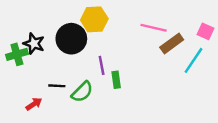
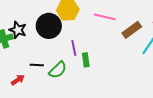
pink line: (154, 28) -> (105, 17), moved

